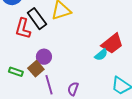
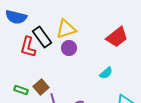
red trapezoid: (112, 44) -> (117, 37), moved
purple circle: (44, 57) -> (69, 48), moved

